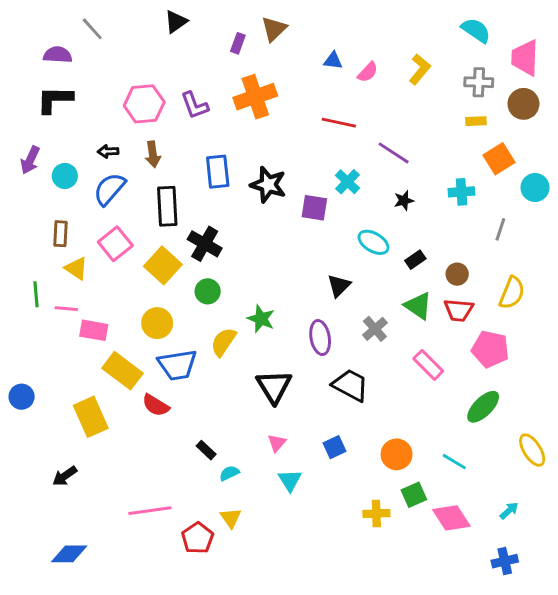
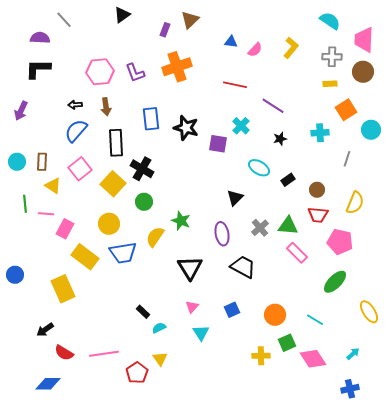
cyan circle: (65, 176) -> (17, 162), moved
green triangle: (418, 306) -> (288, 226), moved, turned -30
pink rectangle: (94, 330) -> (65, 229), turned -72
red semicircle: (156, 405) -> (64, 353), moved

